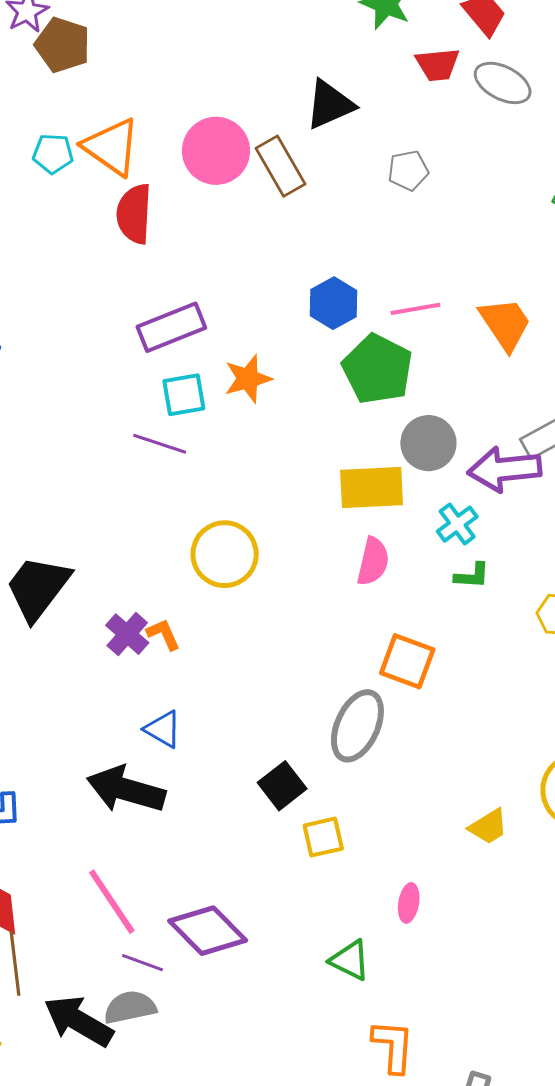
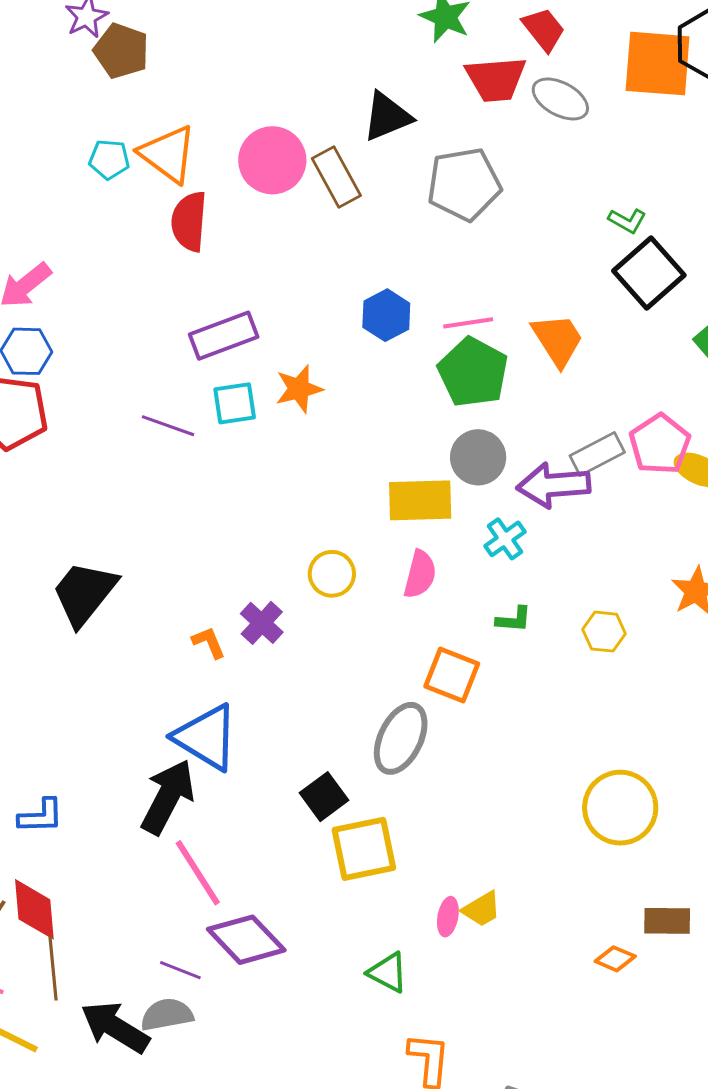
red trapezoid: (438, 65) -> (496, 79), size x1.4
gray pentagon: (408, 170) -> (464, 184), size x1.8
green pentagon: (378, 369) -> (473, 372), moved
purple line: (160, 444) -> (168, 426), moved
yellow circle: (225, 554) -> (332, 574), moved, size x0.7
green L-shape: (472, 576) -> (514, 619), moved
purple cross: (127, 634) -> (262, 623), moved
blue triangle: (163, 729) -> (206, 737), size x1.8
black arrow: (126, 789) -> (168, 797), turned 100
yellow trapezoid: (488, 827) -> (482, 909), moved
yellow square: (323, 837) -> (364, 849), size x1.6
pink line: (112, 902) -> (198, 873), moved

